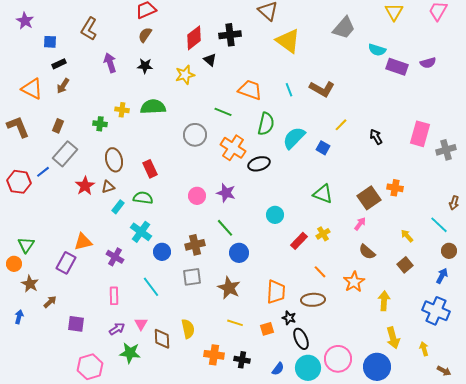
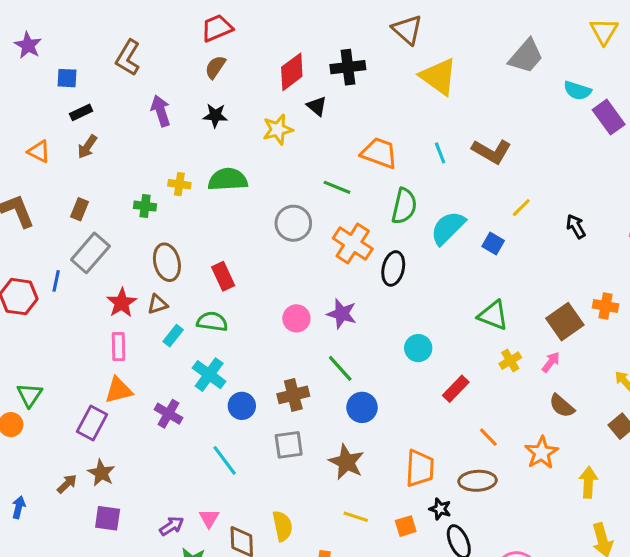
purple rectangle: (397, 67) -> (609, 117), turned 35
orange triangle: (32, 89) -> (39, 151), size x0.7
black ellipse: (259, 164) -> (393, 268), turned -60
blue line: (43, 172) -> (56, 281), turned -40
yellow cross: (323, 234) -> (510, 361), moved
brown star: (30, 284) -> (101, 473), moved
pink rectangle: (114, 296) -> (119, 347), moved

